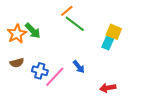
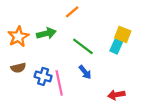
green line: (75, 24) -> (83, 46), moved
green arrow: (33, 31) -> (46, 33), moved, turned -60
pink line: (55, 77) -> (59, 83), turned -55

